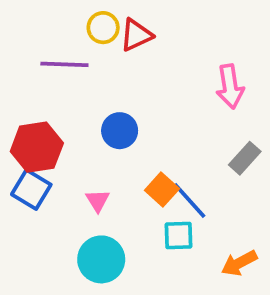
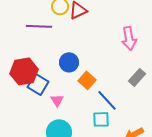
blue square: (31, 190) -> (38, 84), moved
orange square: (162, 190) -> (87, 80), moved

